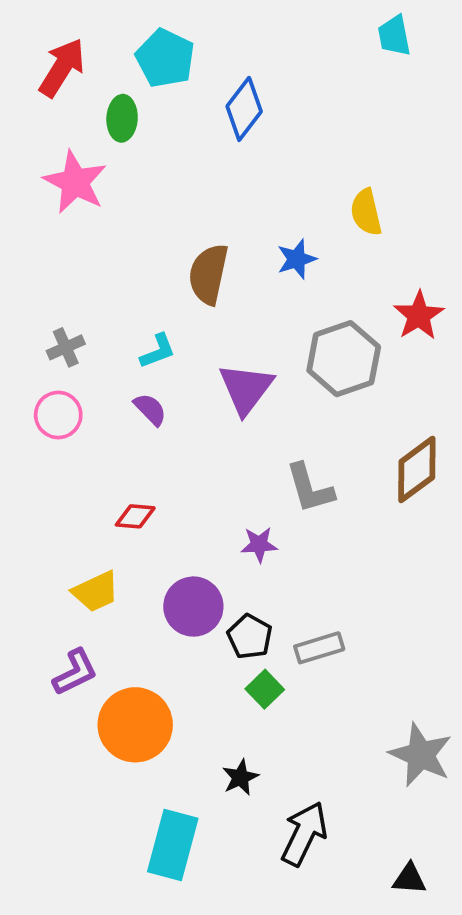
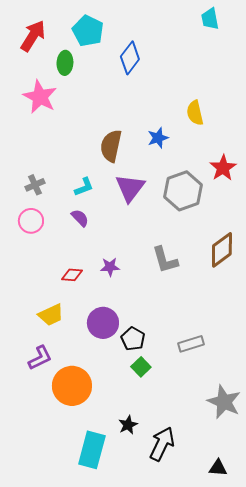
purple triangle: (246, 389) -> (130, 188), moved
purple star: (259, 545) -> (110, 267), moved
gray rectangle: (319, 648) -> (191, 344), moved
black star: (240, 777) -> (128, 425), moved

